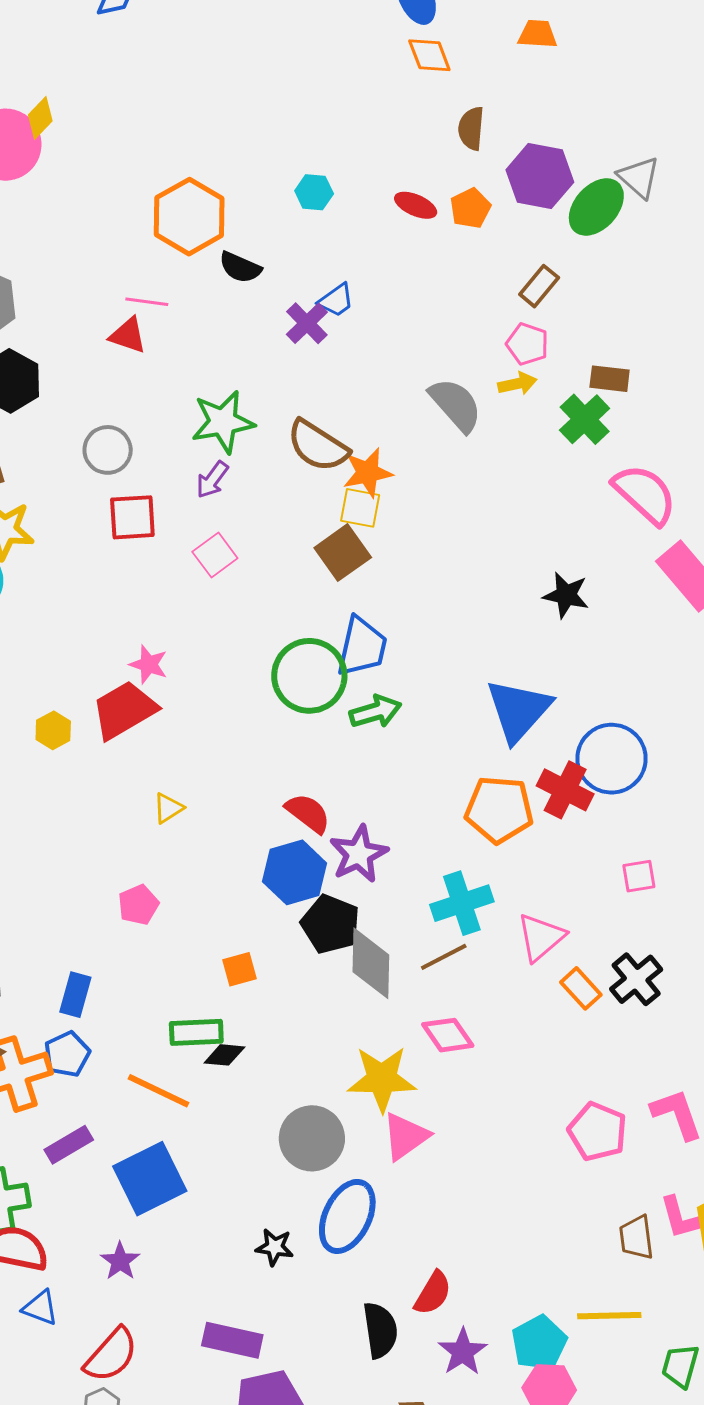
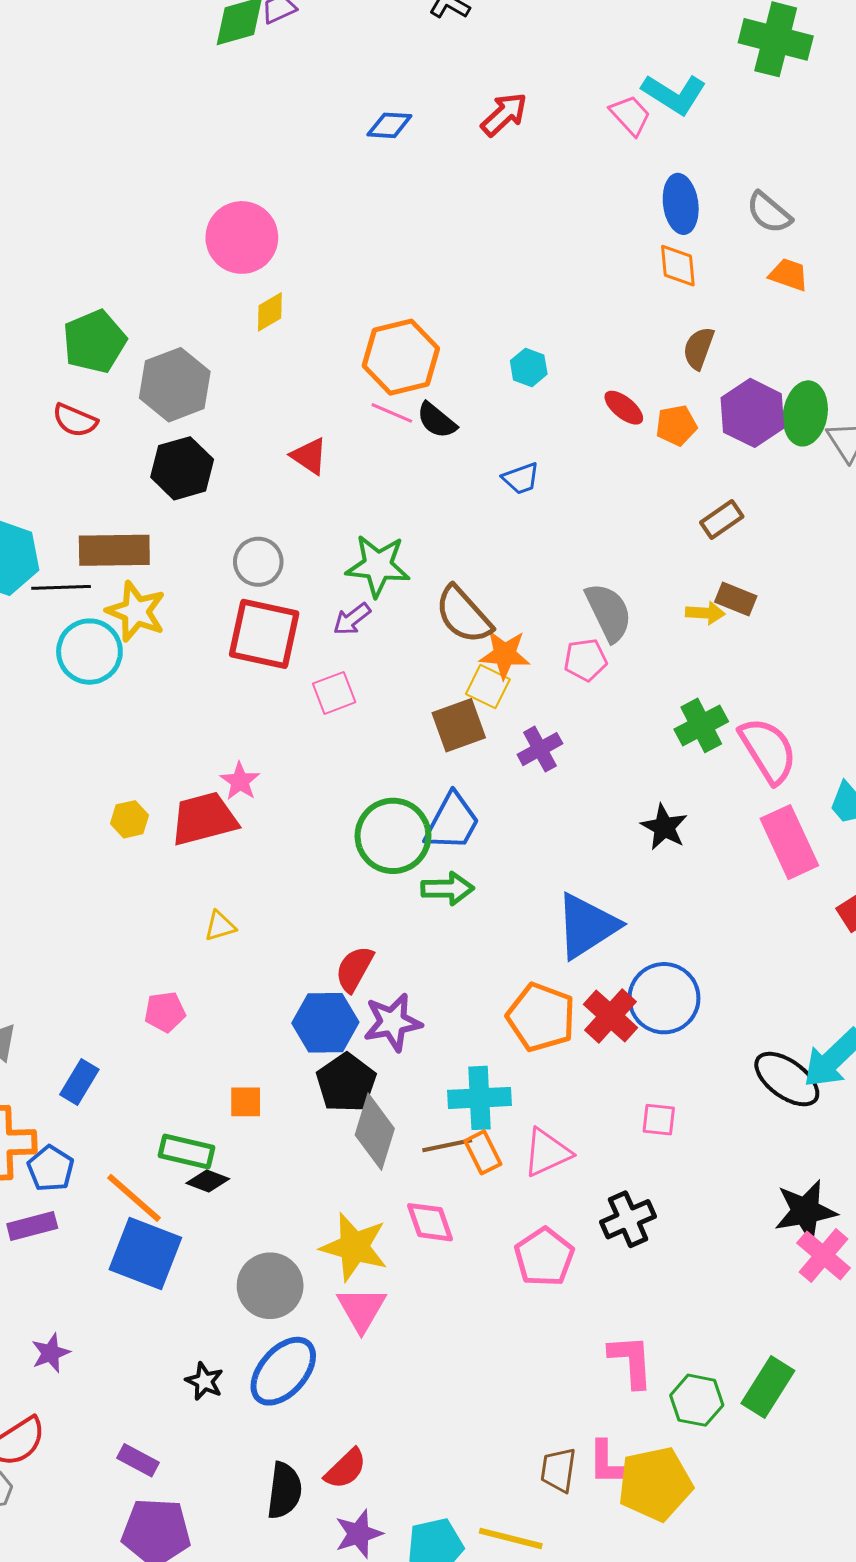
yellow diamond: (40, 118) -> (270, 312), moved
green ellipse: (596, 207) -> (805, 413), moved, turned -48
pink line: (147, 302) -> (392, 413), moved
purple cross: (307, 323) -> (540, 749), moved
pink pentagon: (527, 344) -> (585, 660), moved, turned 30
brown rectangle: (610, 379) -> (736, 599), moved
yellow arrow: (517, 384) -> (705, 613), moved
green cross: (585, 419) -> (701, 725), moved
red square: (132, 517) -> (264, 634), size x1.4
red semicircle: (308, 813) -> (354, 969), turned -114
orange rectangle: (581, 988) -> (483, 1152), moved
blue pentagon: (67, 1054) -> (51, 1169), moved, turned -30
pink pentagon: (597, 1132) -> (544, 1257), moved
pink triangle: (405, 1136) -> (361, 1309), turned -40
blue square: (150, 1179) -> (145, 1254), moved, turned 32
purple rectangle: (232, 1340) -> (138, 1460), size x0.7

